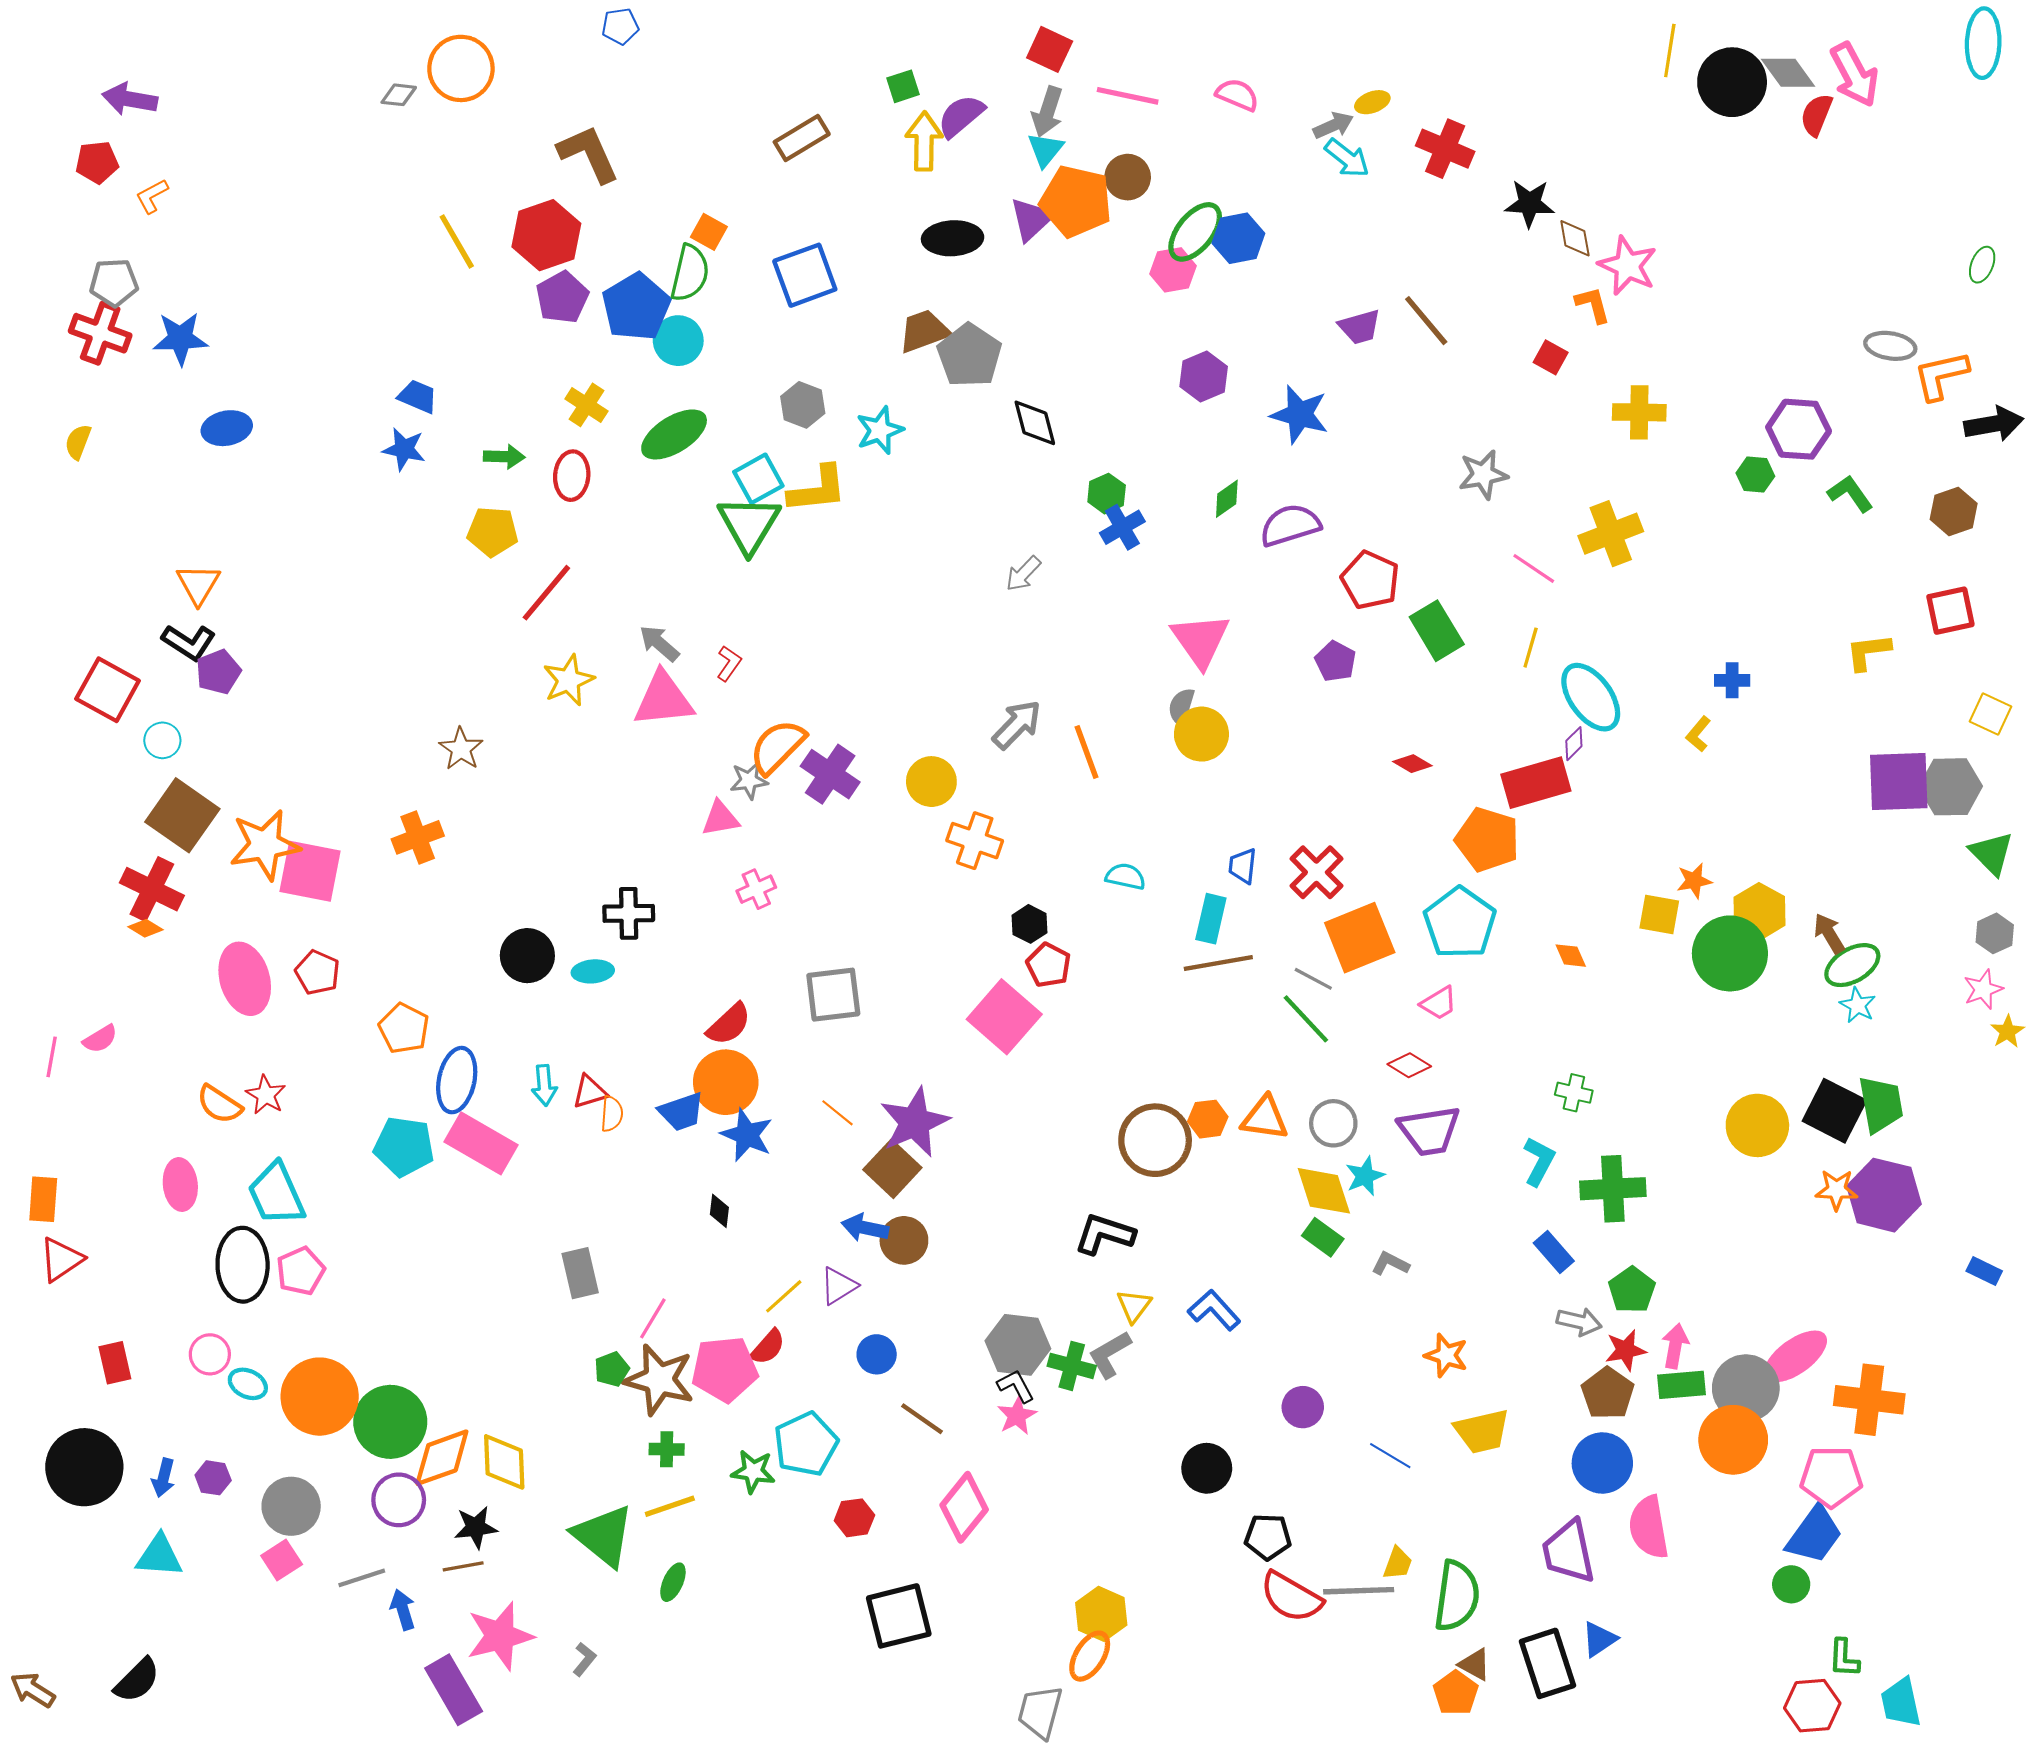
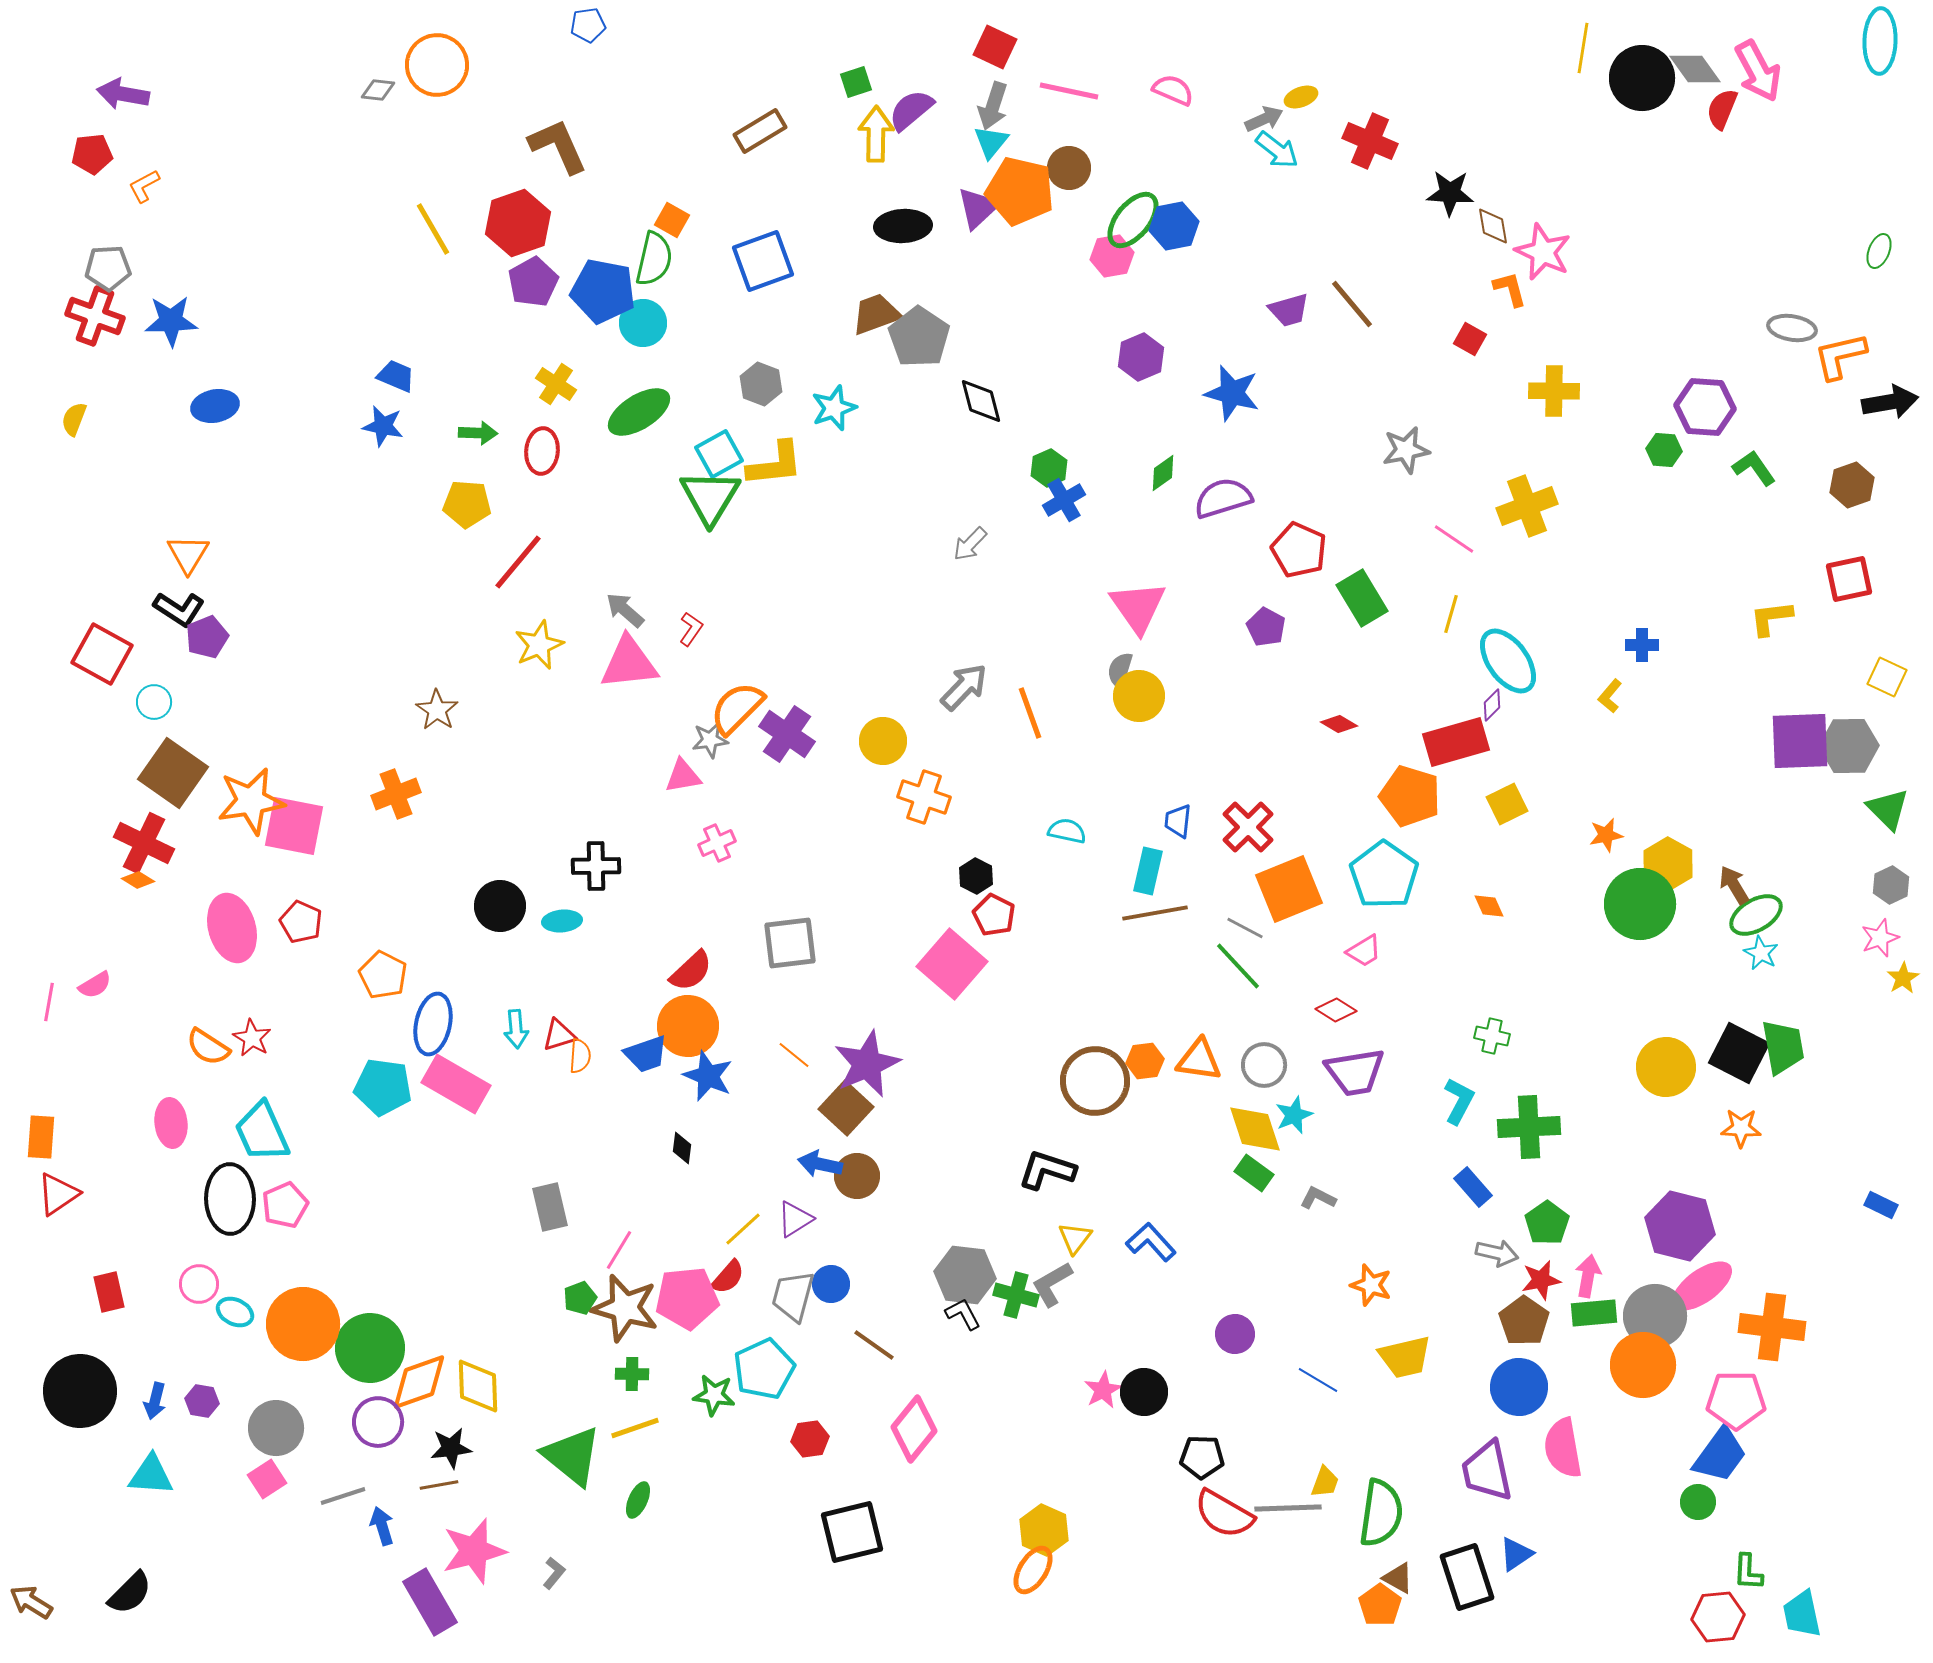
blue pentagon: (636, 307) -> (603, 291), turned -30
yellow square: (1659, 914) -> (1507, 804), moved, turned -36
purple hexagon: (1884, 1195) -> (1680, 1226), moved
pink star: (1017, 1416) -> (1103, 1390), moved
gray trapezoid: (1040, 1712) -> (793, 1296), moved

